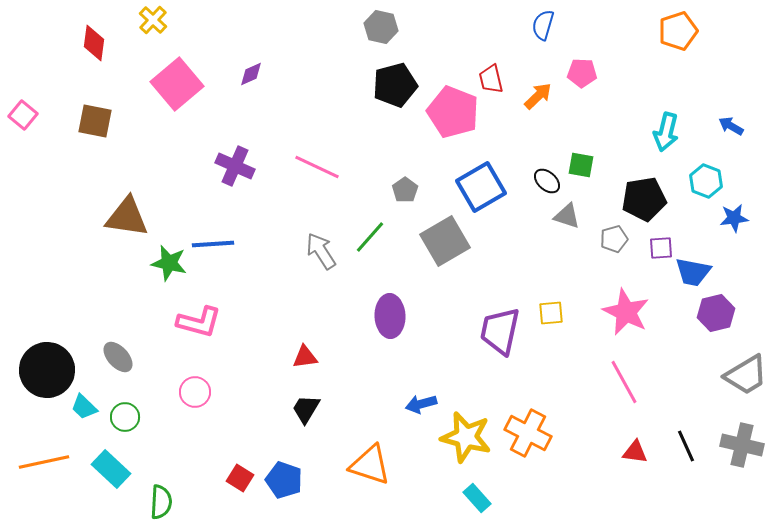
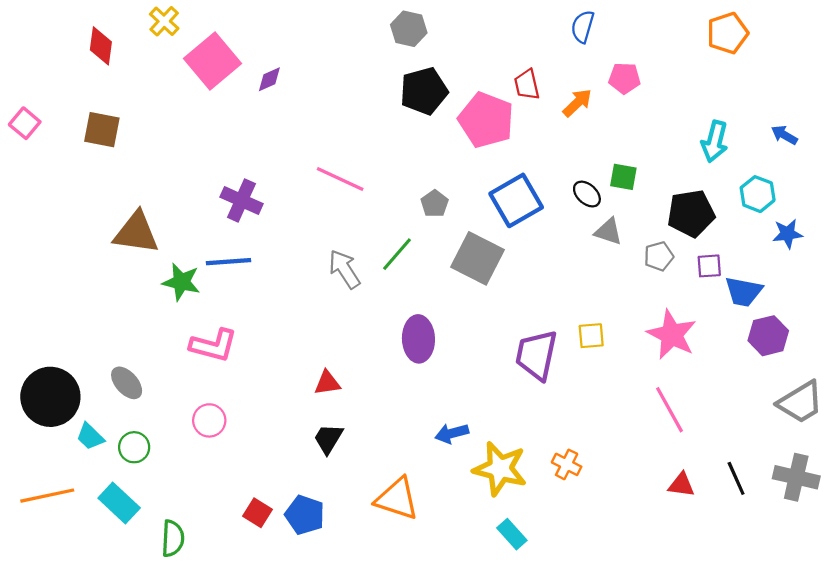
pink square: (177, 84) -> (212, 61), moved
purple cross: (235, 166) -> (241, 200), moved
gray square: (445, 241) -> (477, 258), turned -33
orange cross: (528, 433) -> (567, 464), size x0.6

